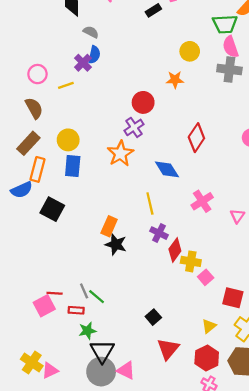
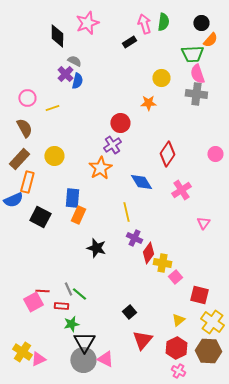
purple cross: (83, 63) -> (65, 74), moved
blue rectangle: (73, 166) -> (72, 198), moved
pink cross: (202, 201) -> (181, 190), moved
orange rectangle: (109, 226) -> (78, 215), moved

